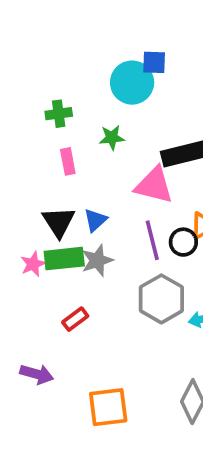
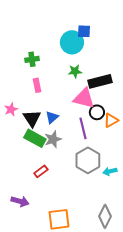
green star: (112, 138) -> (75, 71), moved
black circle: (183, 242) -> (97, 112), moved
green rectangle: (64, 259) -> (35, 138), turned 35
pink star: (33, 264) -> (11, 109), moved

